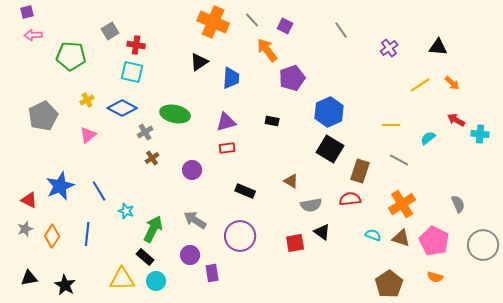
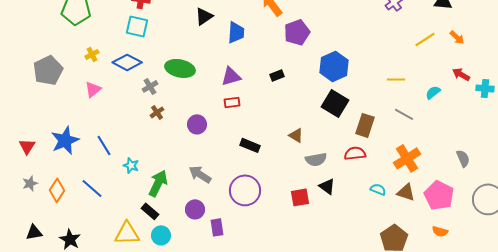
black rectangle: (272, 121) -> (277, 75), turned -32
red triangle: (29, 200) -> (27, 146), moved, turned 36
blue line: (87, 234) -> (92, 188), turned -55

